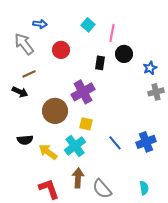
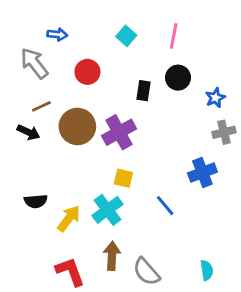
pink line: (112, 33) -> (174, 36), moved
brown circle: (55, 111) -> (77, 126), moved
blue cross: (146, 142) -> (202, 172), moved
yellow arrow: (48, 152) -> (69, 218), turned 90

